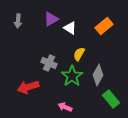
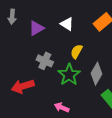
purple triangle: (51, 19) -> (36, 28), moved

